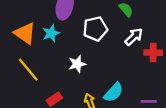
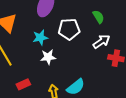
cyan star: (51, 33) -> (40, 38), moved

